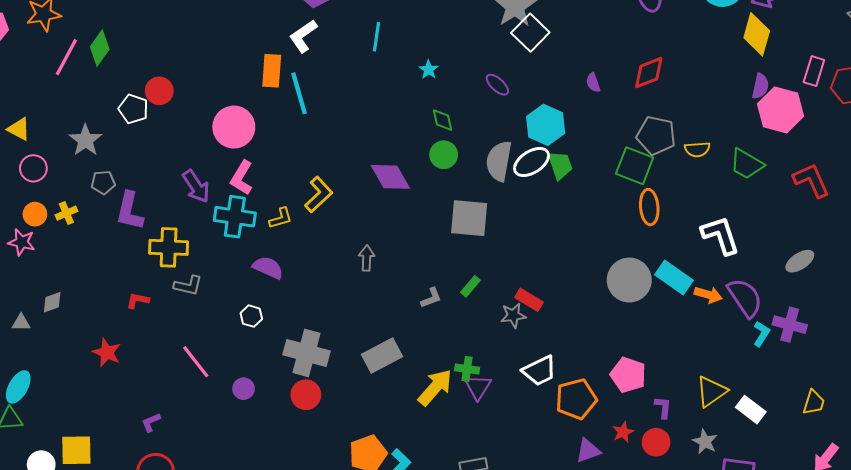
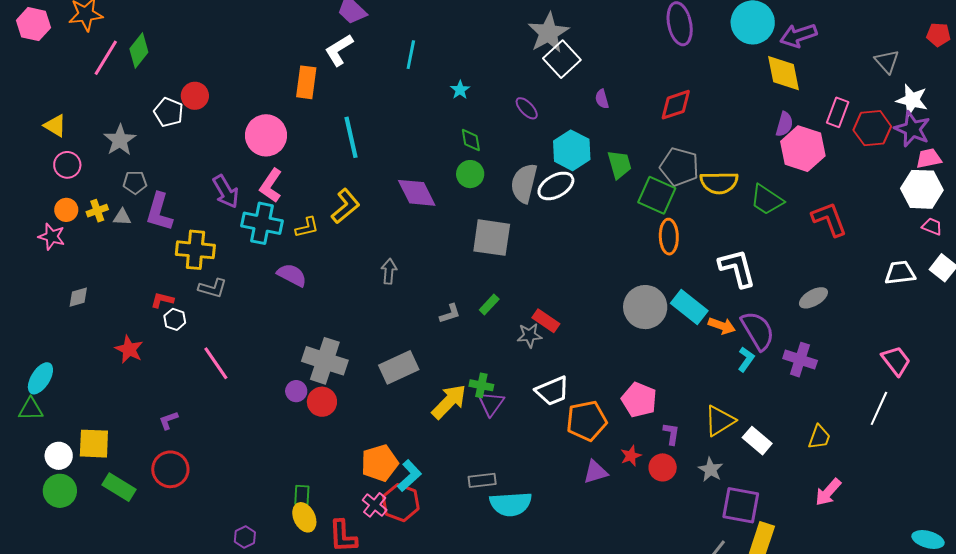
yellow diamond: (757, 34) -> (784, 73), turned -30
purple semicircle: (593, 83) -> (602, 99), moved
cyan line: (299, 93) -> (351, 137), moved
yellow semicircle: (697, 149) -> (719, 183), size x1.5
green trapezoid: (560, 165) -> (619, 164), moved
white hexagon: (251, 316) -> (175, 319), moved
gray triangle: (21, 323) -> (122, 217), moved
cyan L-shape: (761, 334) -> (746, 359), moved
purple circle: (244, 389) -> (296, 391), moved

